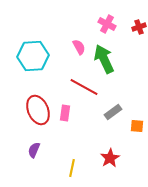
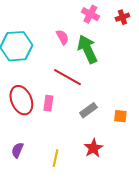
gray rectangle: (113, 112) -> (88, 110), moved
purple semicircle: (34, 150) -> (17, 150), moved

